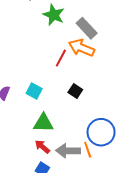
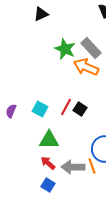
green star: (54, 15) -> (65, 49), moved
red line: (61, 58) -> (66, 107), moved

